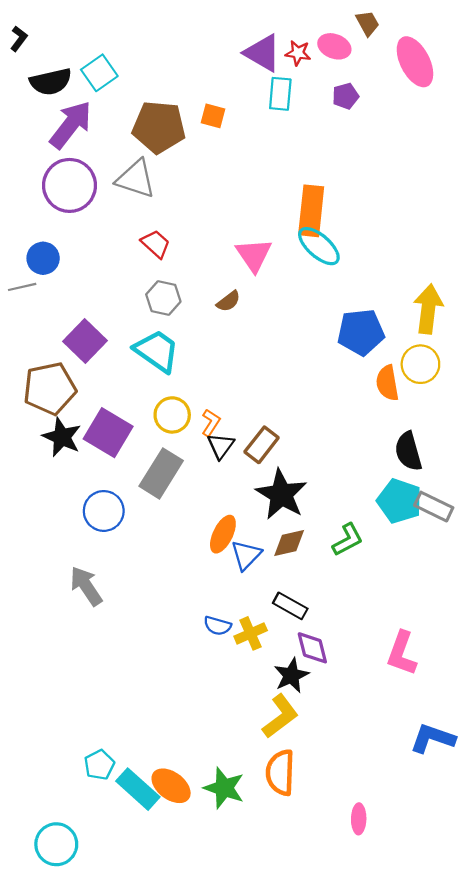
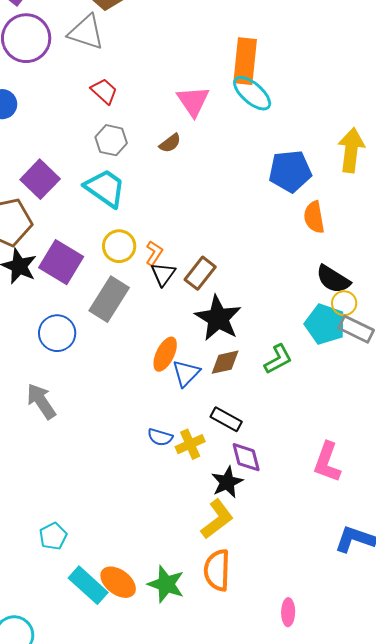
yellow circle: (420, 364) -> (344, 303), moved, size x0.7
black semicircle: (408, 451) -> (333, 279), turned -42
cyan pentagon: (99, 765) -> (53, 536), moved

